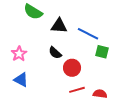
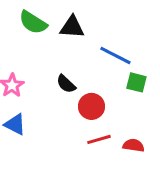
black triangle: (59, 26) -> (72, 27), moved

